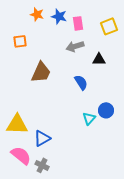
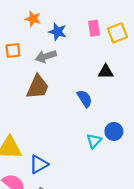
blue star: (59, 16) -> (58, 32), moved
pink rectangle: (78, 23) -> (94, 28), moved
gray arrow: (75, 46) -> (46, 56), moved

